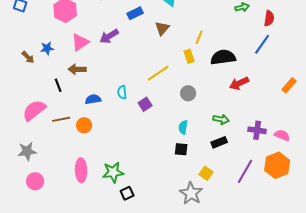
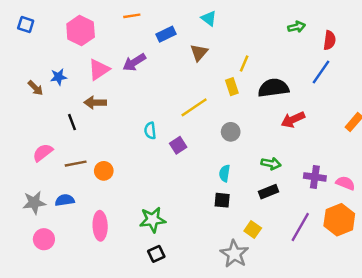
blue semicircle: (93, 99) -> (65, 200), moved
pink semicircle: (34, 110) -> (43, 153), size x0.7
green star: (113, 172) -> (153, 220), moved

